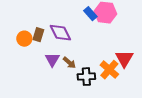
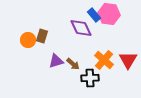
purple diamond: (60, 33) -> (81, 28), moved
purple triangle: (52, 60) -> (56, 61), turned 42
orange cross: (109, 70) -> (104, 60), moved

